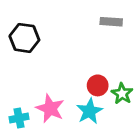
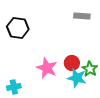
pink star: (50, 108) -> (47, 68), moved
cyan star: (89, 111) -> (77, 78), moved, turned -30

